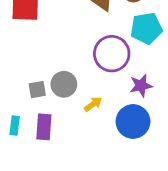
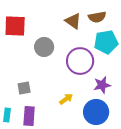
gray circle: (64, 84) -> (44, 47), moved

